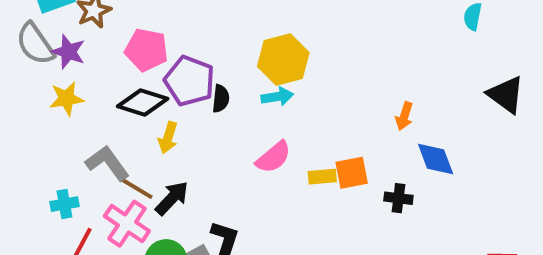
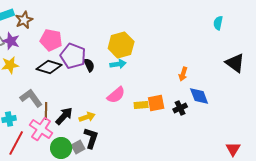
black semicircle: (221, 99) -> (89, 65), turned -32
yellow arrow: (168, 138) -> (87, 117), moved, turned -126
brown line: (137, 188) -> (46, 111), turned 60
black cross: (398, 198) -> (180, 108), moved, turned -32

